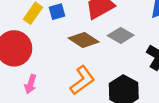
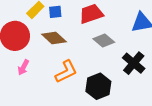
brown diamond: (84, 40) -> (54, 38), moved

